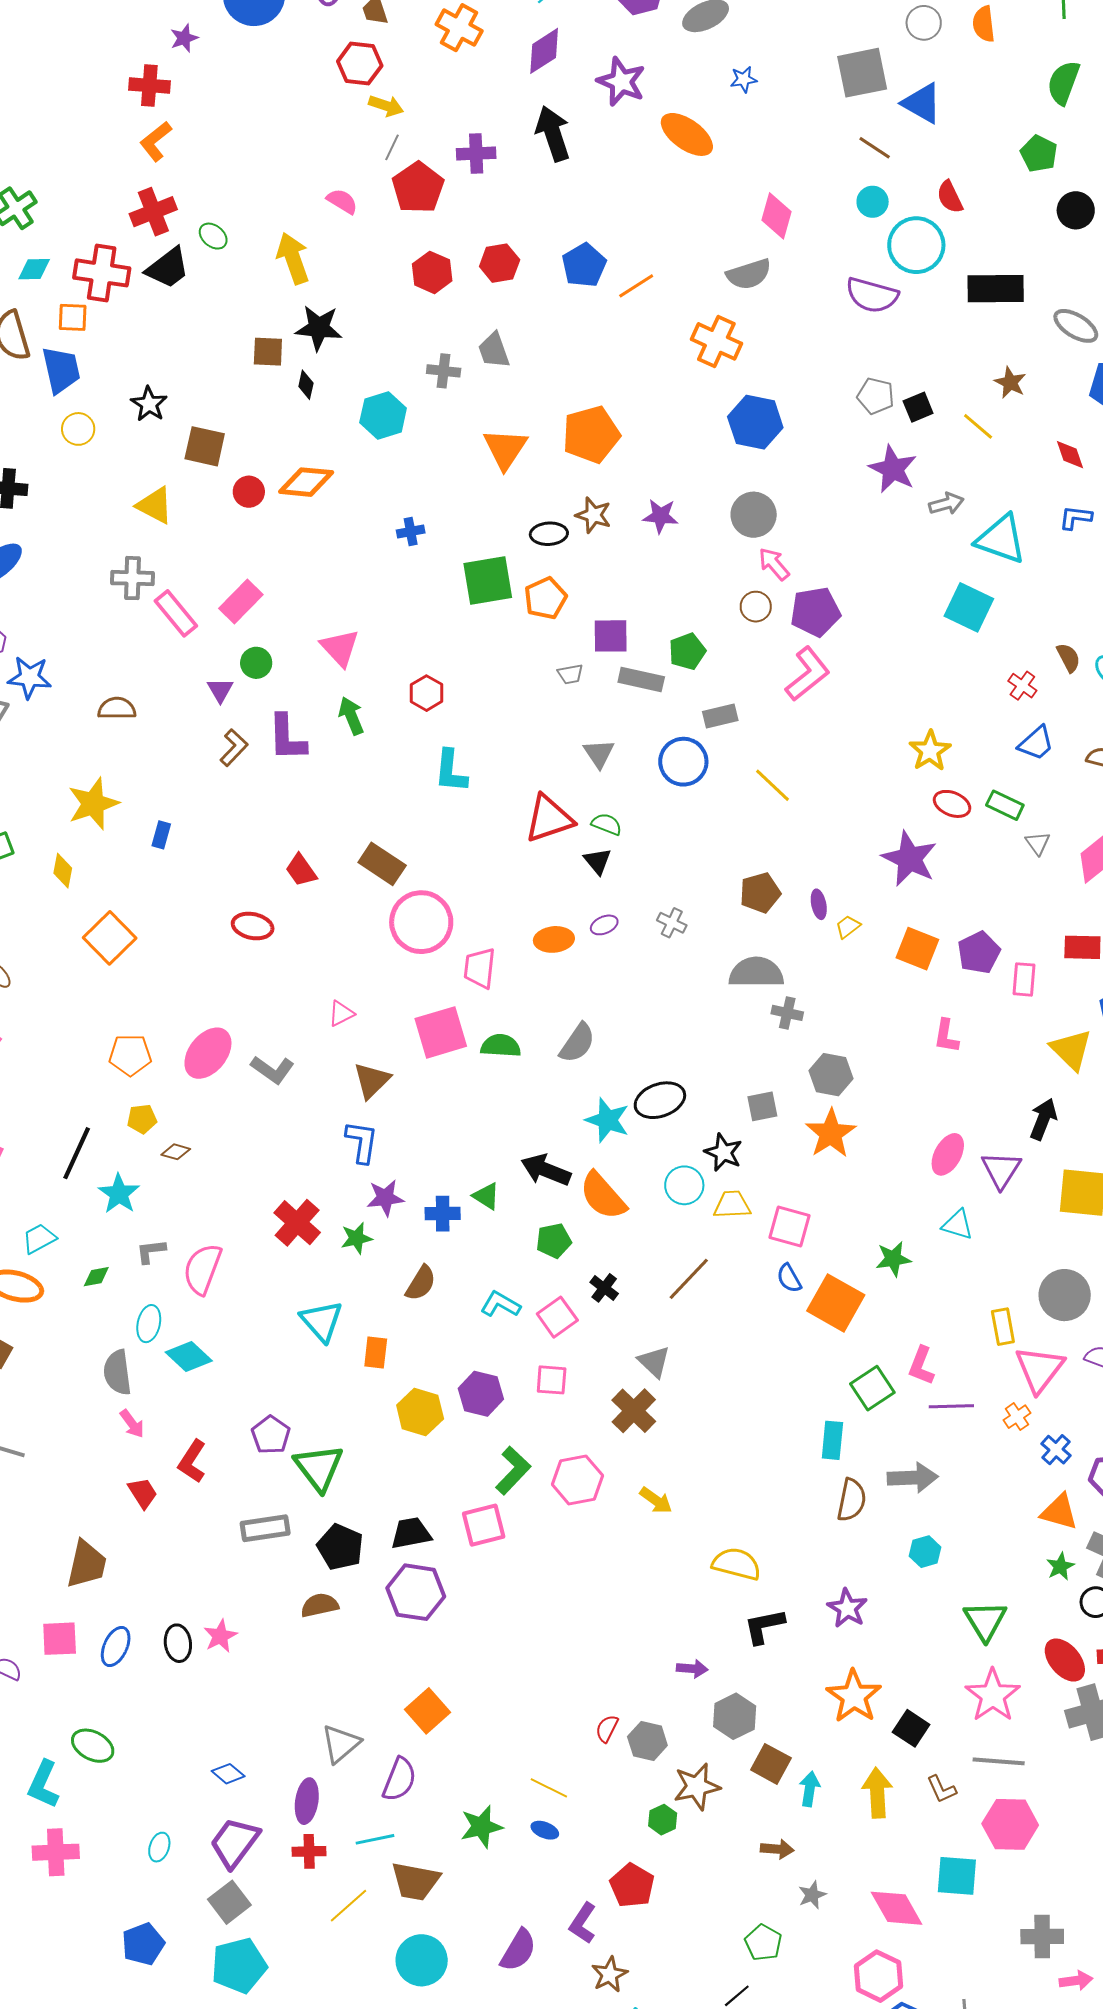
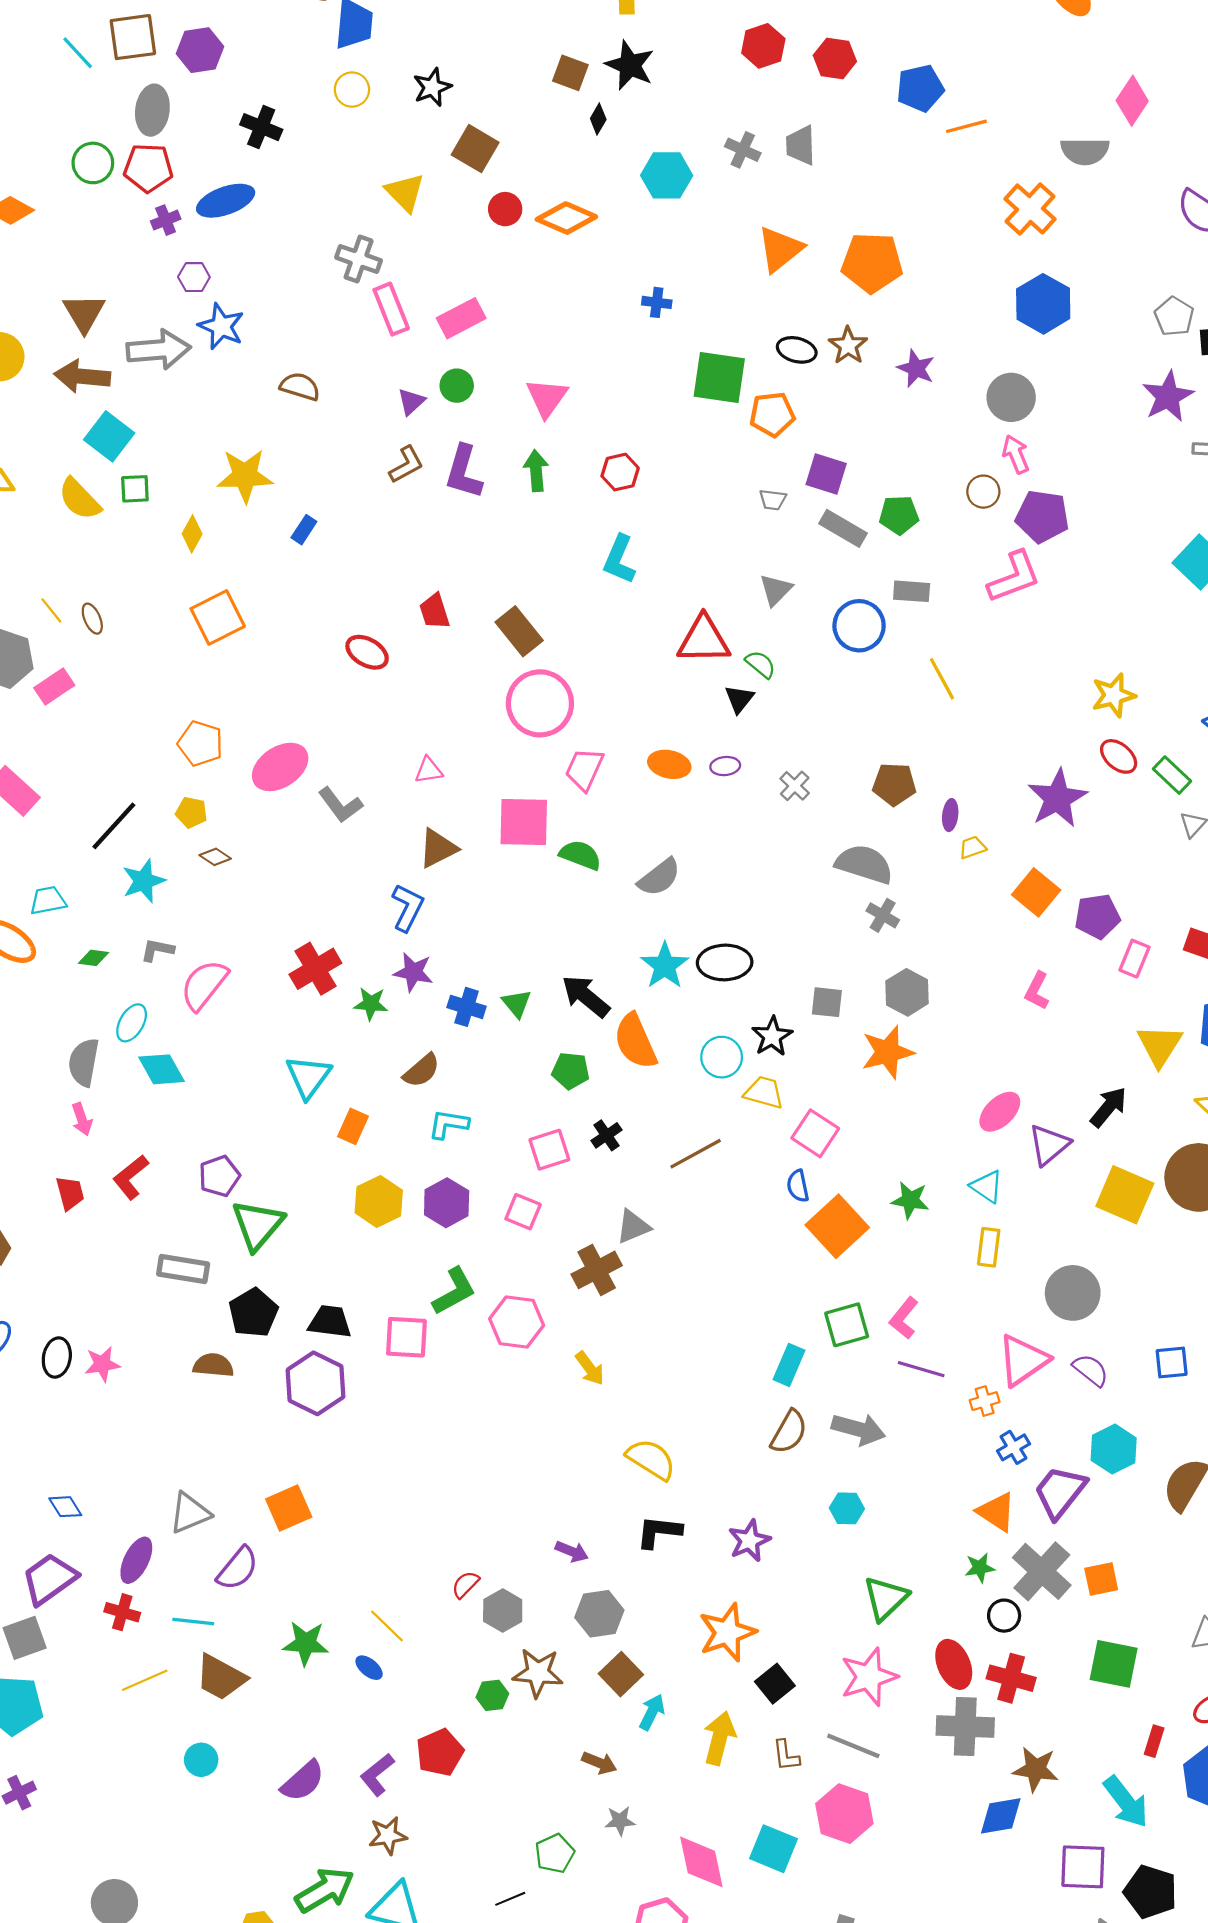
cyan L-shape: (500, 1304) -> (448, 1124), moved, turned -39
yellow rectangle: (1003, 1327) -> (989, 1247), moved
gray triangle: (654, 1362) -> (633, 1227), turned 36
cyan circle: (422, 1960) -> (201, 1760), size x0.6

